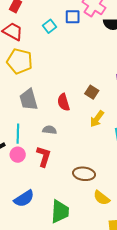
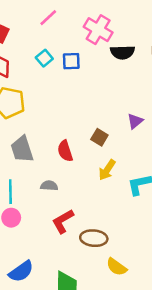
blue square: (73, 17) -> (71, 61), moved
red L-shape: (44, 156) -> (63, 221), moved, turned -135

